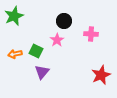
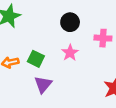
pink star: (57, 40) -> (70, 53), moved

